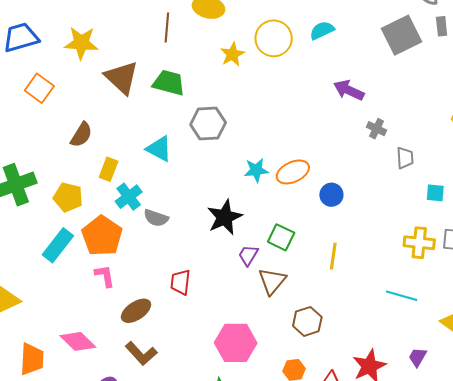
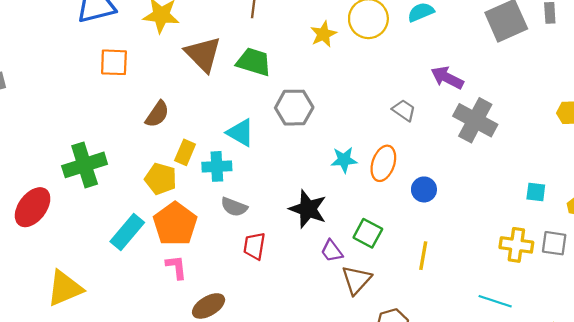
orange square: (39, 88) -> (114, 62), turned -36
gray cross: (377, 129) -> (475, 120), size x2.0
gray trapezoid: (405, 158) -> (404, 110), moved, turned -55
orange ellipse: (293, 172) -> (383, 163), turned -48
yellow pentagon: (68, 197) -> (161, 179), moved
cyan cross: (129, 197) -> (217, 166), moved, turned 32
black star: (225, 217) -> (308, 209), turned -30
purple trapezoid: (248, 255) -> (332, 251), turned -70
red trapezoid: (180, 282) -> (254, 246), moved

